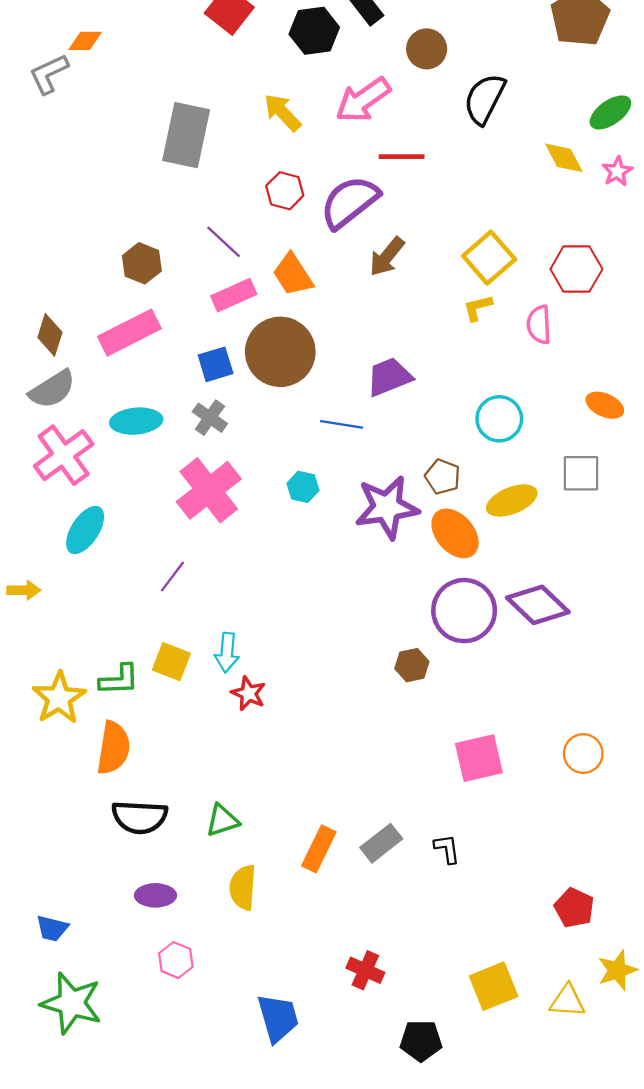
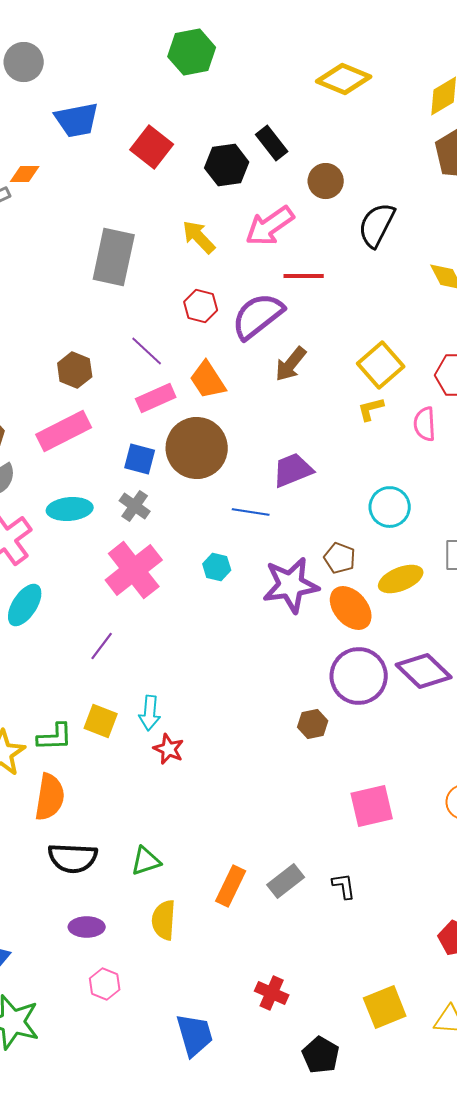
blue square: (216, 364) -> (140, 459), turned 32
black pentagon: (421, 1041) -> (321, 1055), turned 30

